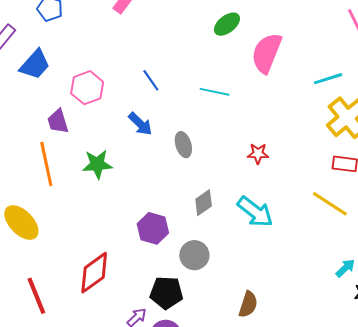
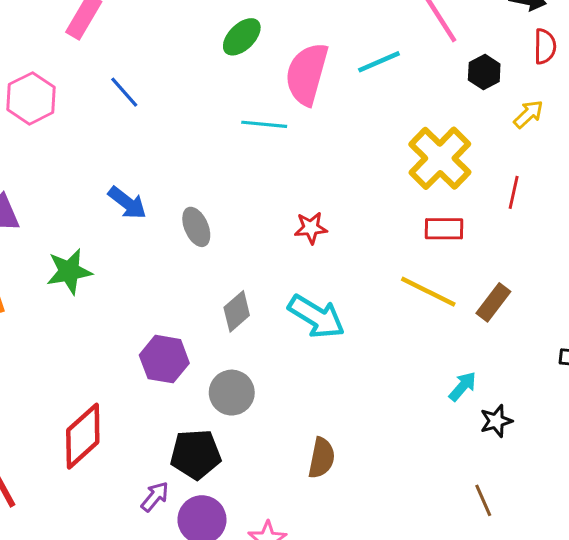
cyan line: (328, 79) -> (379, 62), moved
blue line: (151, 80) -> (124, 92), moved
pink hexagon: (87, 88) -> (31, 98), moved
cyan line: (215, 92) -> (264, 124), moved

